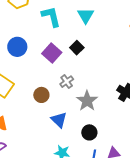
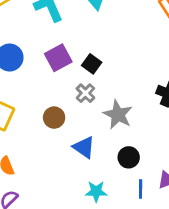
black square: (77, 48) -> (92, 64), moved
purple square: (52, 53) -> (58, 58), turned 30

